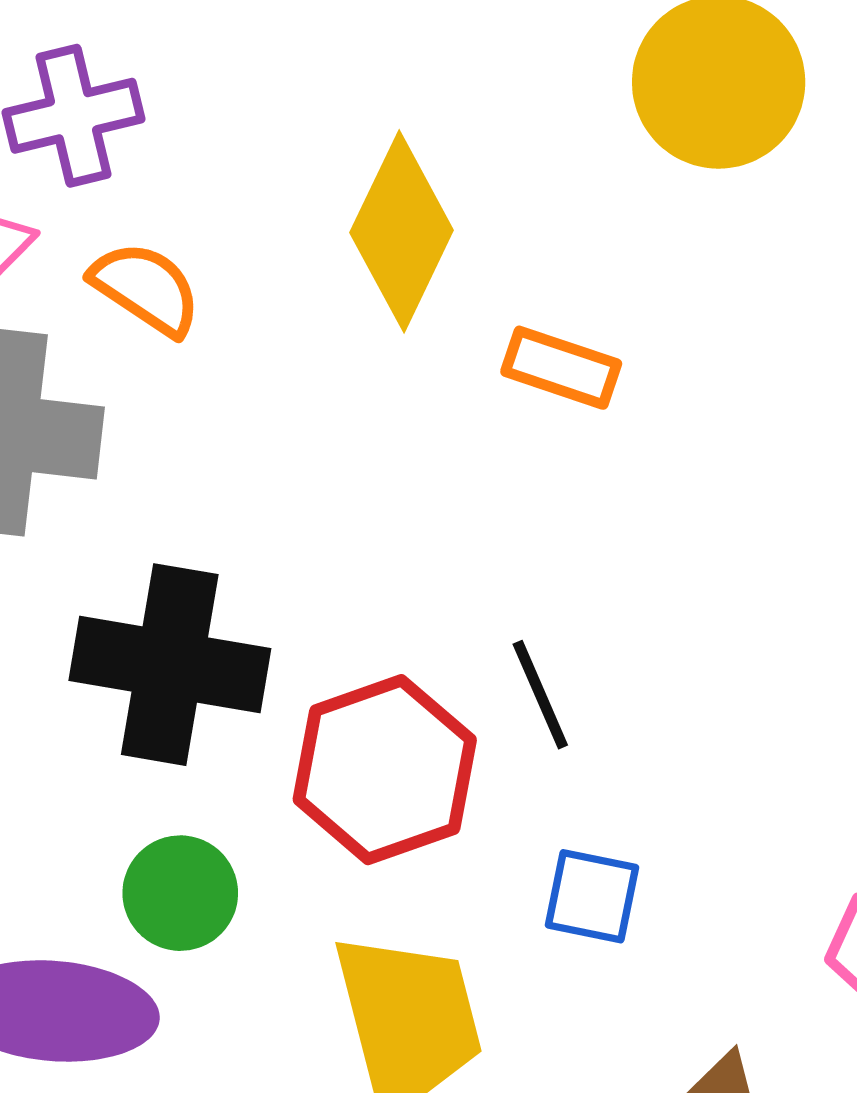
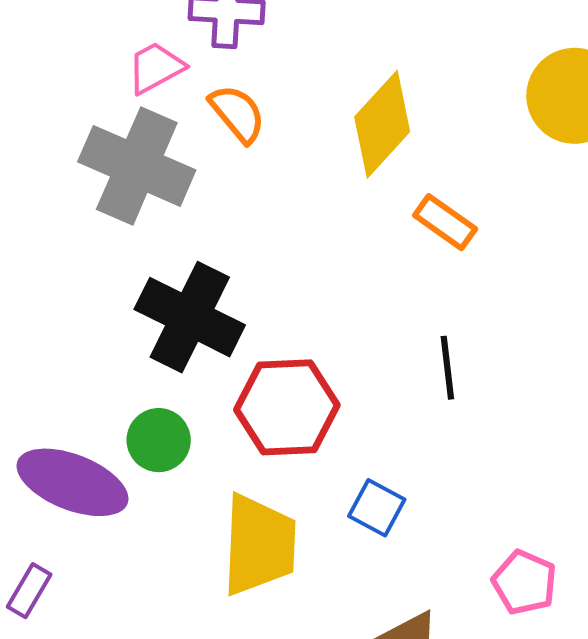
black line: (540, 695) -> (447, 368), moved

